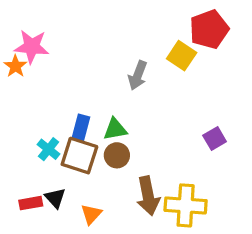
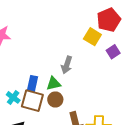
gray arrow: (138, 75) -> (67, 65), moved
purple square: (215, 139) -> (113, 52), moved

